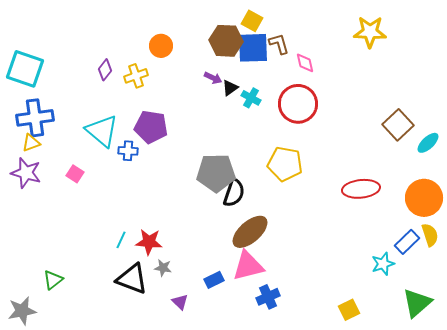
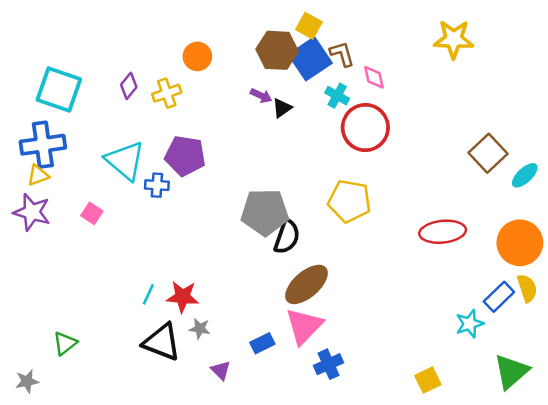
blue square: (253, 48) -> (310, 59), turned -32
cyan square: (25, 69) -> (59, 90), moved
cyan cross: (251, 98) -> (337, 96), moved
pink triangle: (248, 266) -> (304, 326), turned -32
gray star: (22, 311) -> (27, 381), size x0.7

